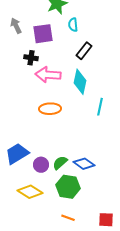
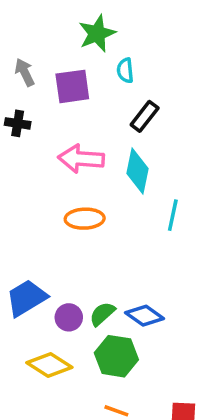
black cross: (31, 58) -> (18, 123), moved

